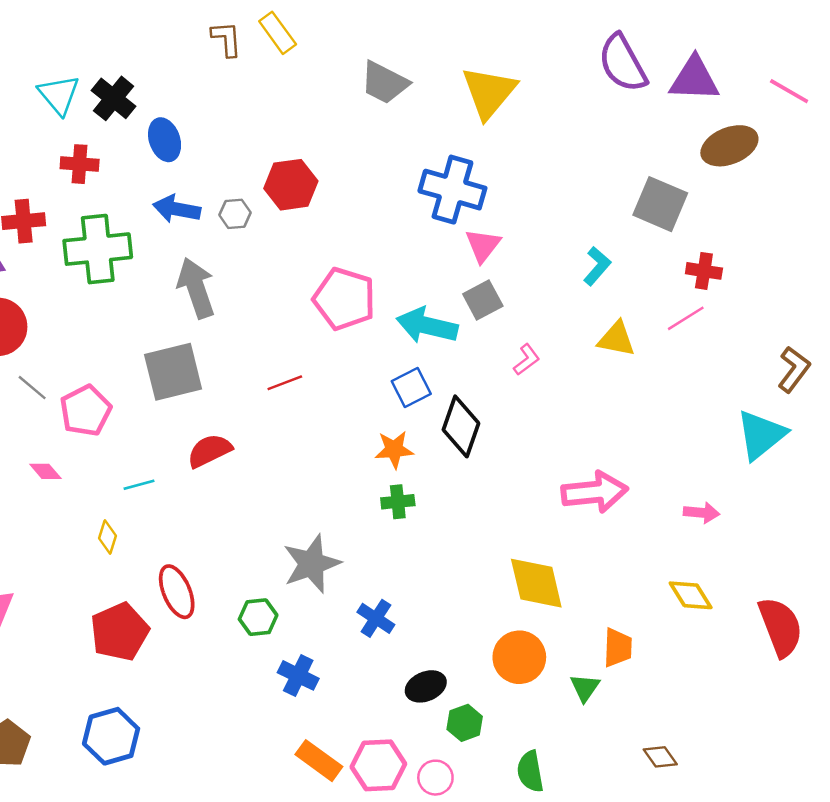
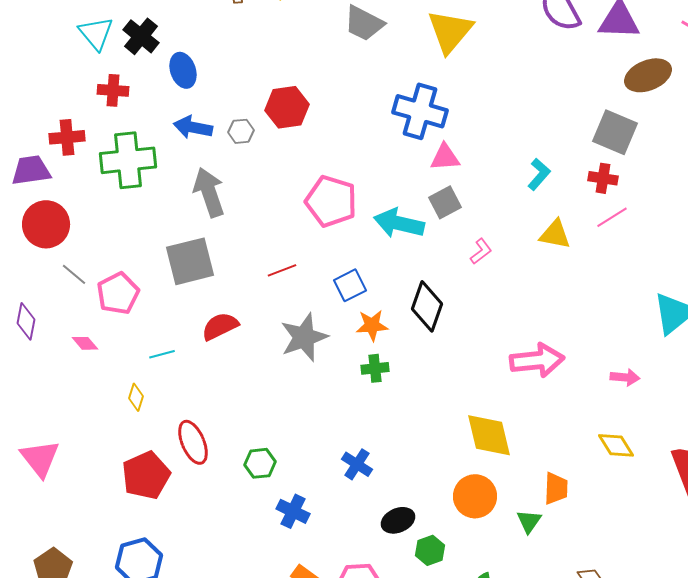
gray square: (660, 204) -> (615, 132), moved
pink triangle: (483, 245) -> (445, 157), turned 48
red cross: (704, 271) -> (603, 178), moved
blue square: (411, 388) -> (350, 285), moved
gray star: (312, 564) -> (304, 337), moved

